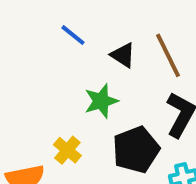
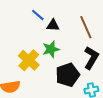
black triangle: (123, 55) -> (53, 25), moved, turned -32
yellow cross: (67, 150) -> (29, 60), moved, size x1.5

